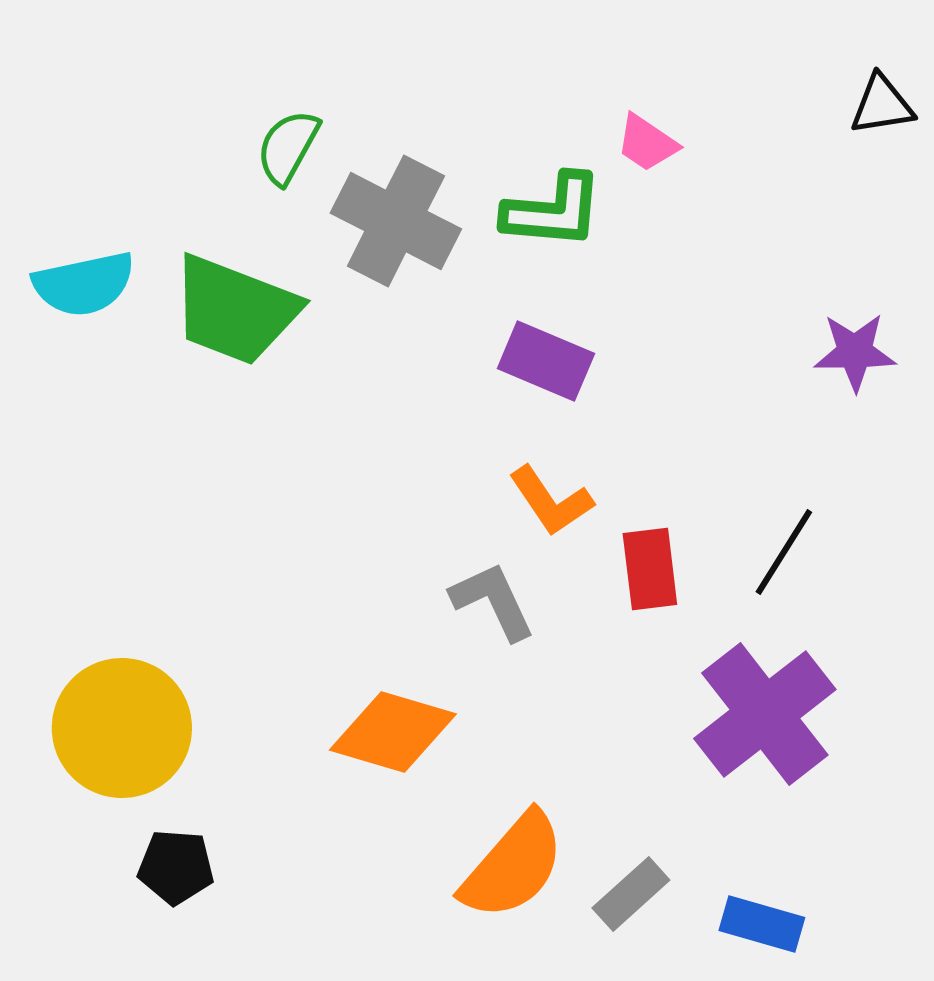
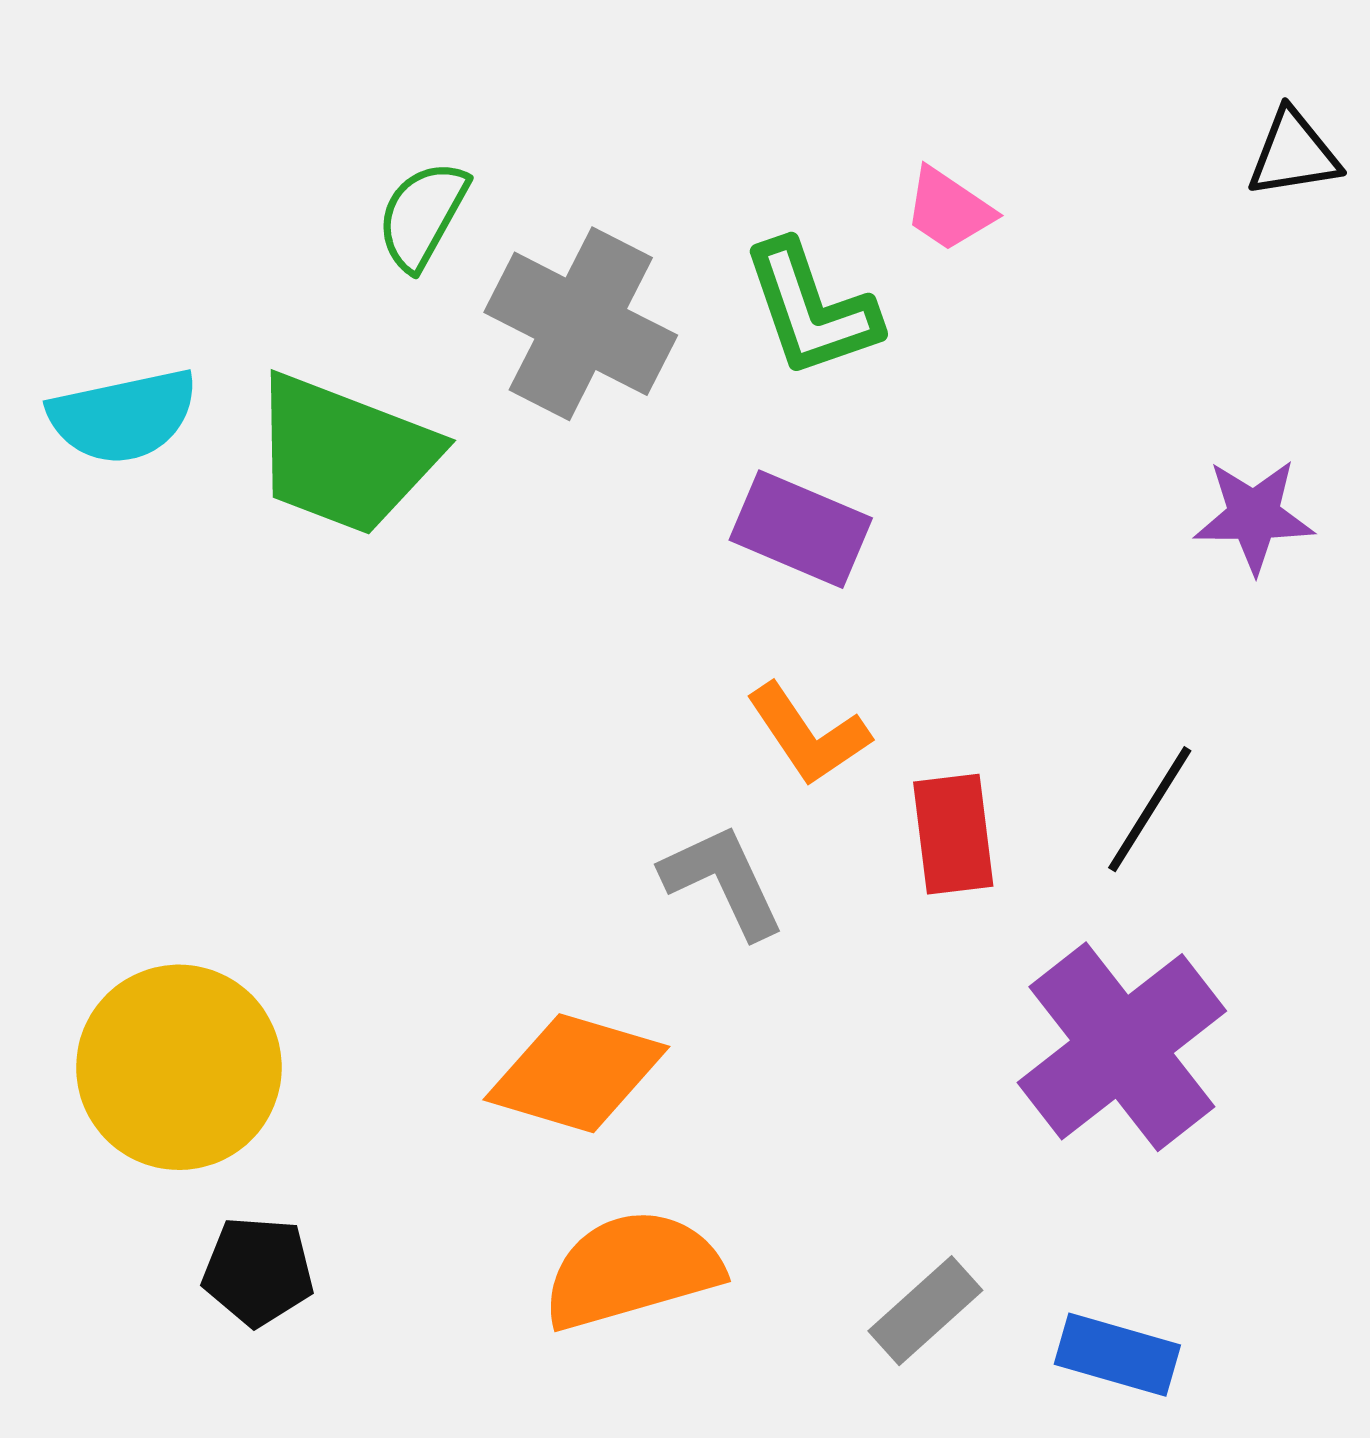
green L-shape: (553, 211) -> (811, 309), turned 66
orange semicircle: (513, 866) -> (632, 1270), moved, turned -147

